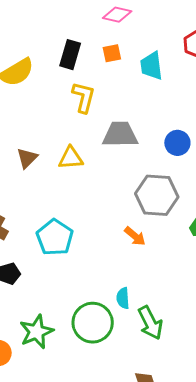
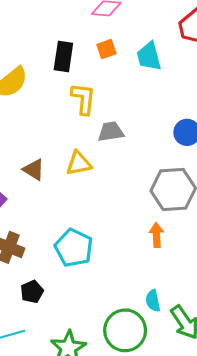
gray trapezoid: (120, 135) -> (111, 132), moved, size x0.7
brown triangle: (27, 158) -> (34, 170), turned -35
orange arrow: (135, 236) -> (156, 235), turned -125

